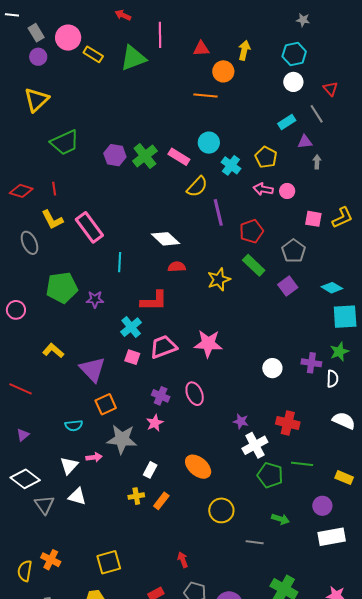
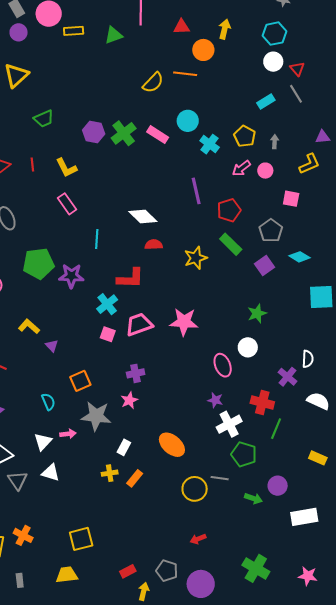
yellow rectangle: (93, 54) -> (74, 31), turned -36
green triangle: (133, 58) -> (113, 35), size x0.7
red triangle: (330, 89) -> (297, 69), moved
purple triangle: (305, 142) -> (323, 137), moved
green trapezoid: (65, 143) -> (44, 119), size x0.7
gray arrow: (317, 162) -> (275, 142), moved
yellow semicircle: (197, 187) -> (153, 83), moved
pink arrow: (263, 189) -> (241, 168), turned -48
yellow L-shape: (342, 218) -> (309, 164), moved
yellow L-shape: (52, 220) -> (66, 168), moved
pink rectangle: (89, 227) -> (67, 204), size x0.7
cyan diamond: (332, 288) -> (300, 257), moved
purple star: (95, 299) -> (71, 276), size x1.4
green star: (339, 352) -> (257, 313), moved
purple cross: (311, 363) -> (288, 377), moved, turned 30
purple triangle: (92, 369) -> (52, 346), moved, size x0.5
pink ellipse: (195, 394) -> (223, 365), moved
purple cross: (161, 396) -> (136, 373), turned -36
cyan semicircle: (74, 425) -> (48, 402), turned -108
green line: (302, 464) -> (276, 429), moved, turned -75
purple circle: (322, 506) -> (278, 486), moved
gray line: (255, 542) -> (220, 478), moved
red arrow: (183, 560) -> (198, 539), moved, turned -91

